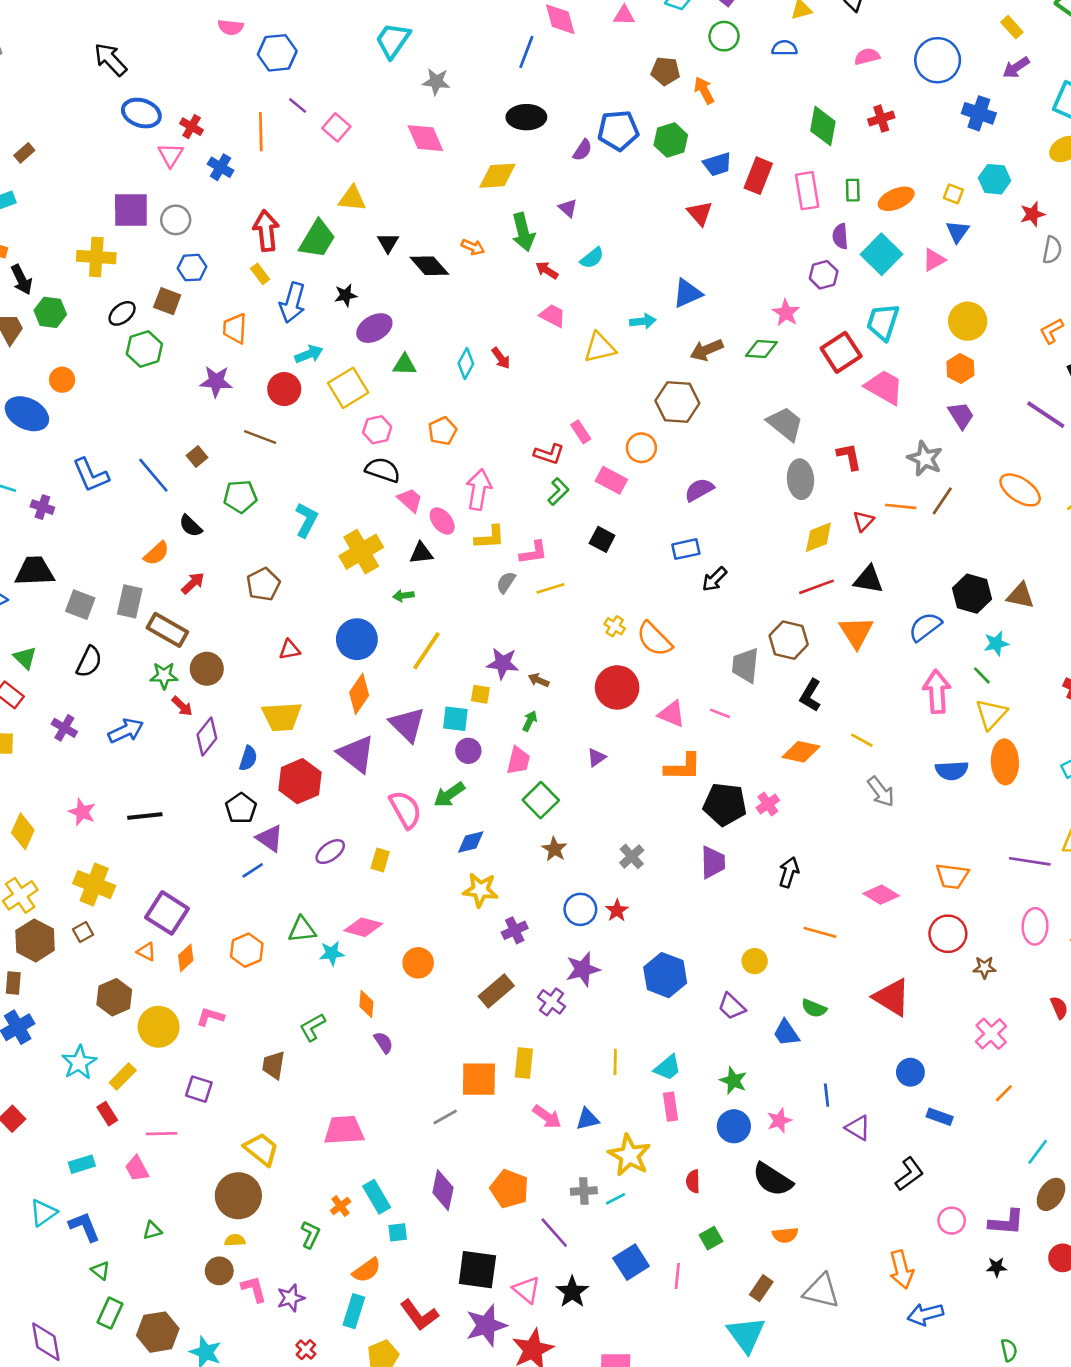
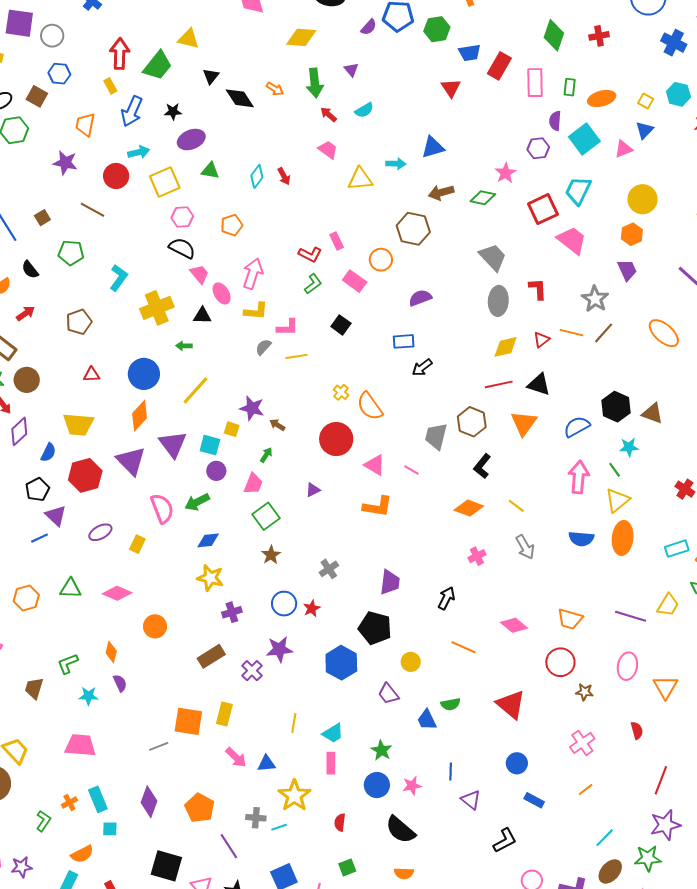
black pentagon: (725, 804) -> (375, 628), moved
pink cross: (768, 804) -> (477, 556), moved
cyan star: (332, 953) -> (89, 696), moved
green semicircle: (814, 1008) -> (451, 704), turned -42

